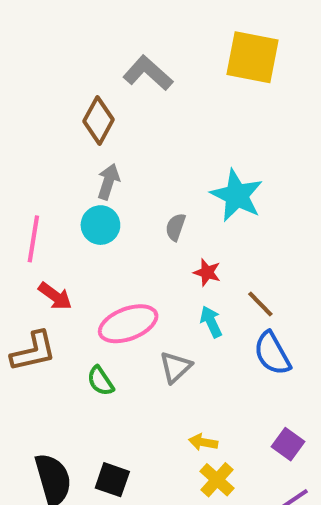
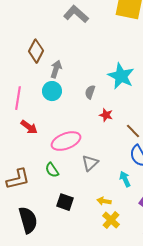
brown diamond: (98, 120) -> (36, 51), moved
cyan arrow: (211, 322) -> (125, 179), moved
brown L-shape: (33, 351) -> (18, 179), moved
black square: (112, 480) -> (65, 202), moved

